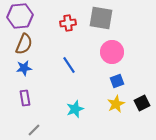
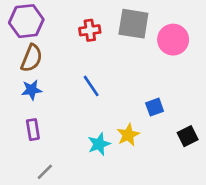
pink circle: (112, 52) -> (173, 40), moved
yellow star: (116, 104) -> (128, 135), moved

